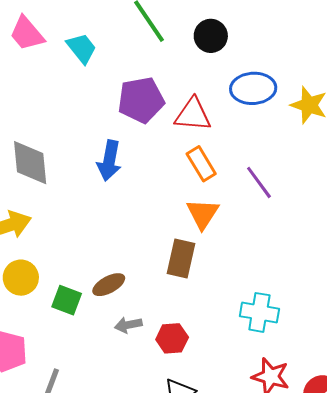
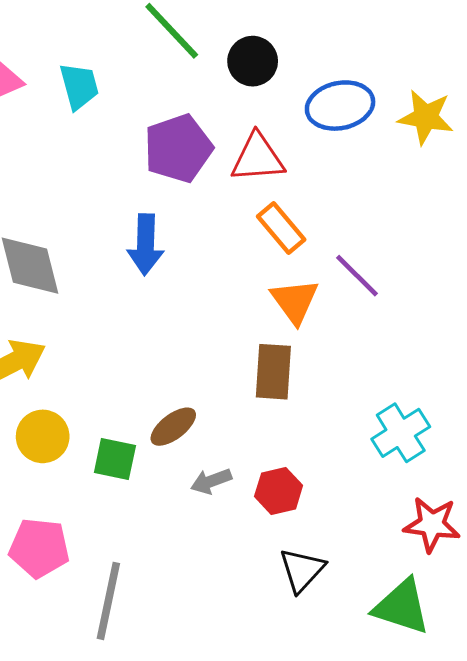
black circle: (211, 36) -> (253, 61), moved
cyan trapezoid: (82, 48) -> (79, 86), turned 32
purple line: (259, 182) -> (357, 276), moved
cyan cross: (259, 312) -> (401, 433), turned -33

